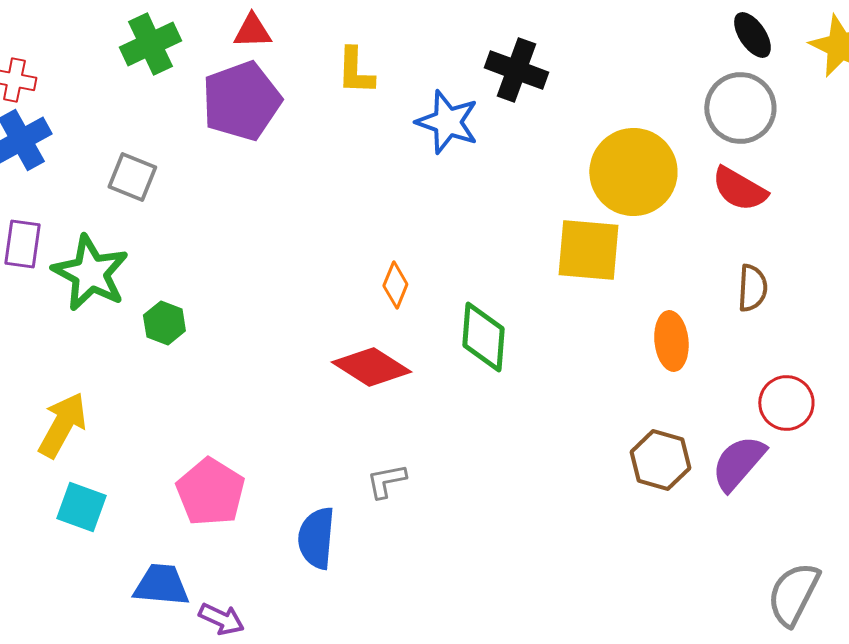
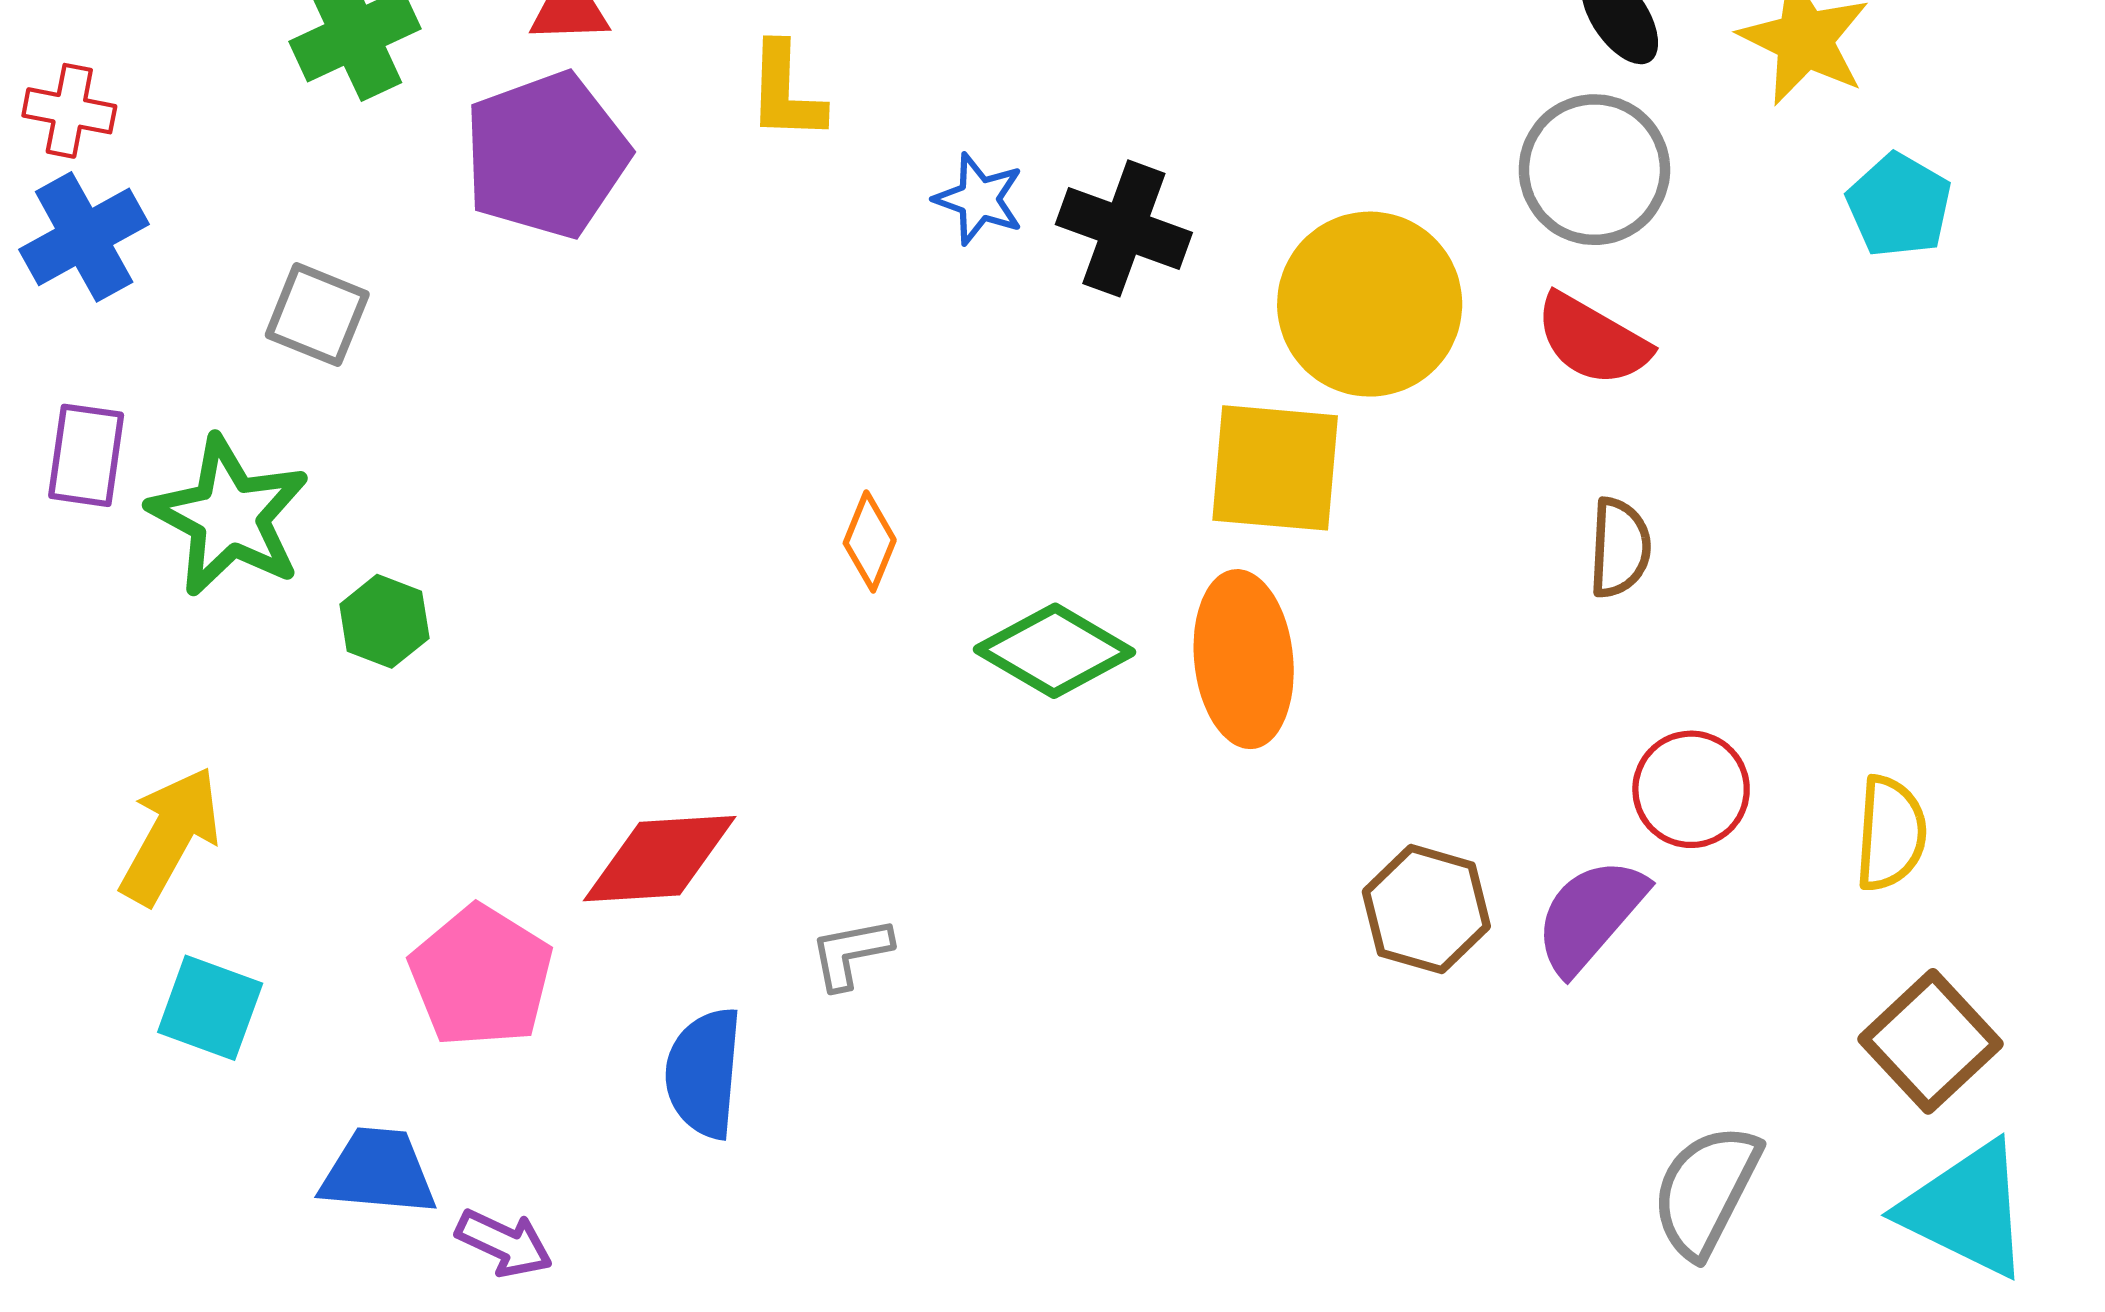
black cross: (516, 70) -> (1124, 228), moved
blue star: (447, 122) -> (979, 199), size x0.7
green diamond: (483, 337) -> (1055, 651), turned -64
orange ellipse: (671, 341) -> (1244, 659), moved, size x1.4
red diamond: (371, 367) -> (660, 859), moved, turned -36

